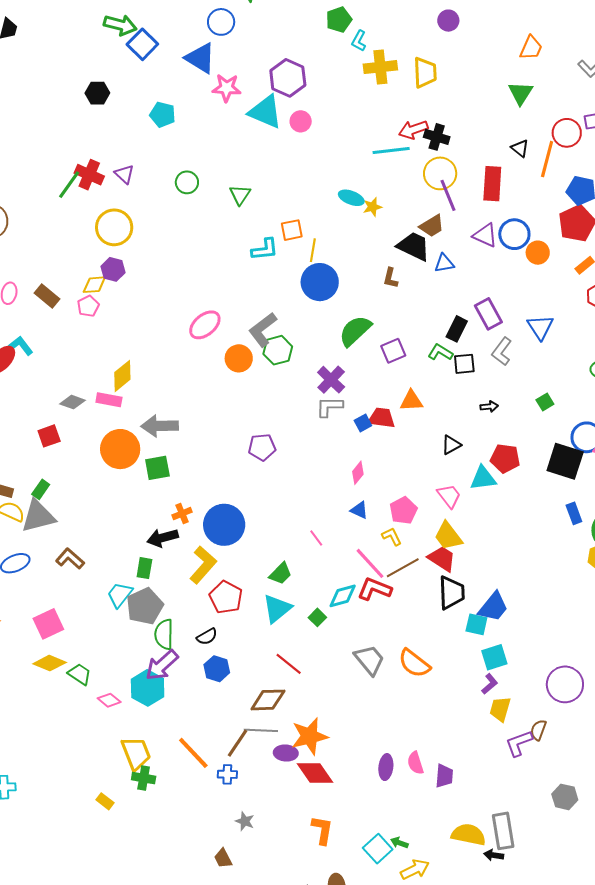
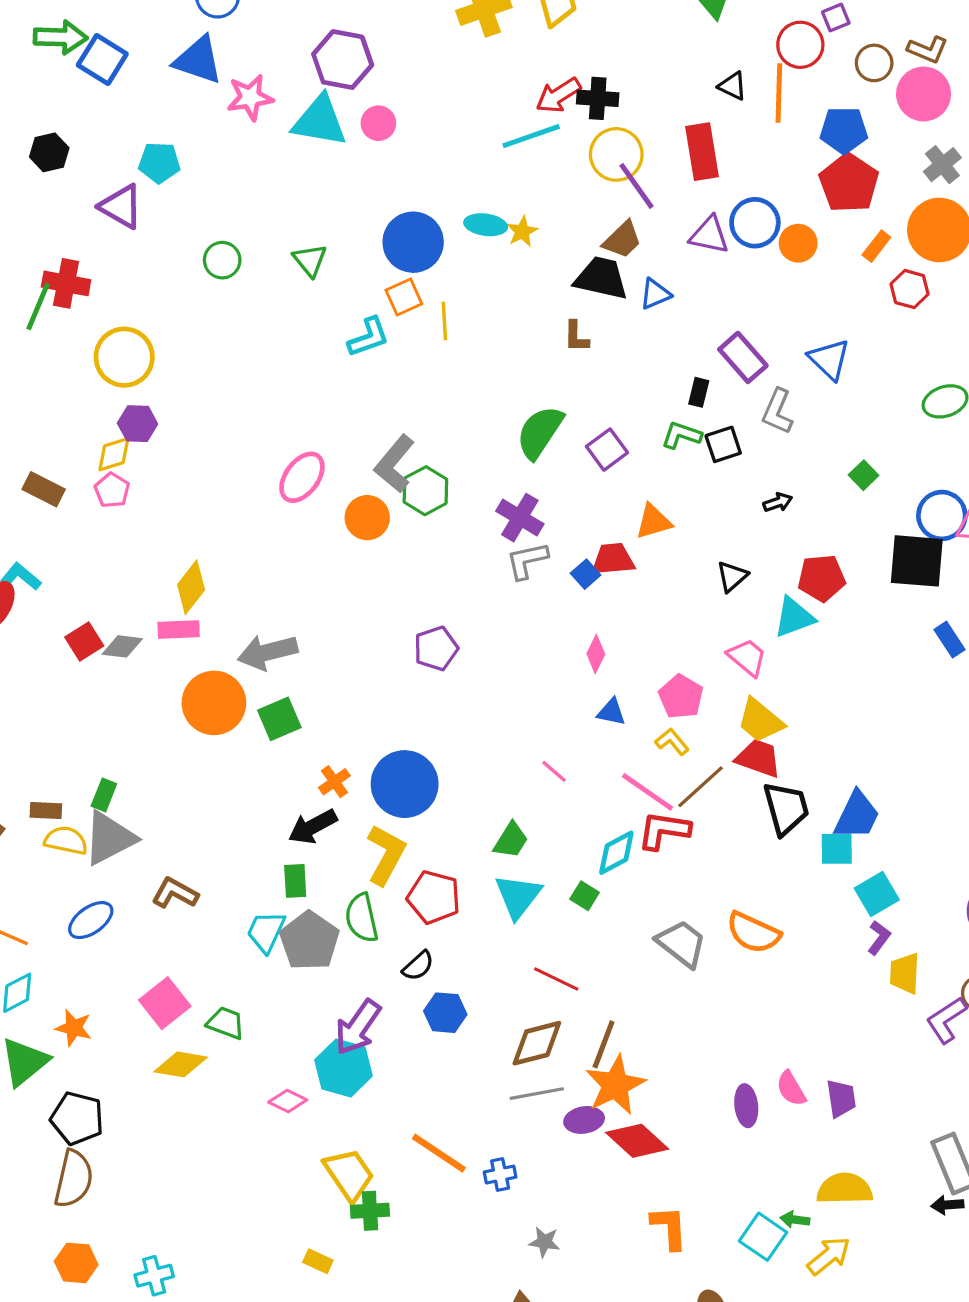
purple triangle: (124, 174) -> (121, 206), moved, size x1.4
blue circle: (320, 282) -> (413, 242), moved
black rectangle: (457, 329) -> (699, 392), size x0.7
red square: (49, 436) -> (84, 642), moved
green semicircle: (164, 634) -> (362, 918), moved
green trapezoid: (80, 674) -> (226, 1023), moved
brown line: (238, 743) -> (604, 1044), moved
yellow semicircle: (469, 835) -> (845, 1189), moved

